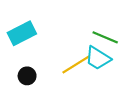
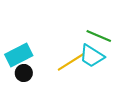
cyan rectangle: (22, 33) -> (19, 55), moved

